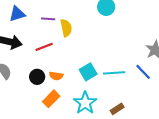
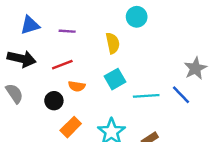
yellow semicircle: (66, 28) -> (113, 43), moved
cyan square: (88, 72) -> (115, 79), moved
orange semicircle: (56, 76) -> (77, 86), moved

